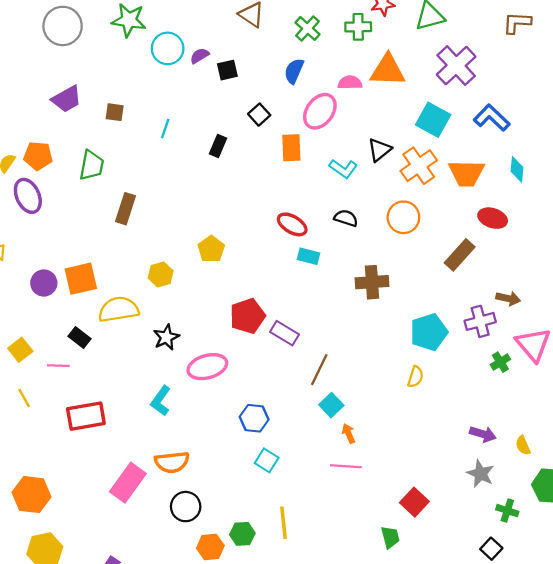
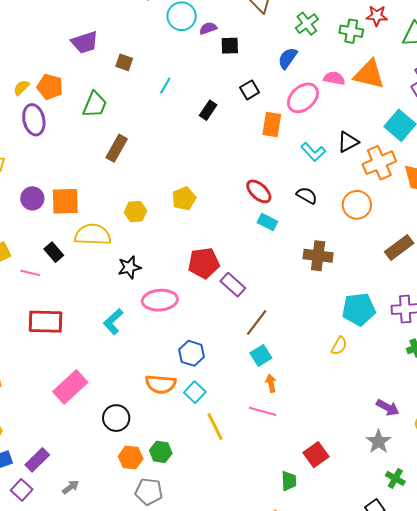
orange semicircle: (172, 462) -> (161, 384), moved
yellow line: (283, 523) -> (215, 427), moved, turned -32

